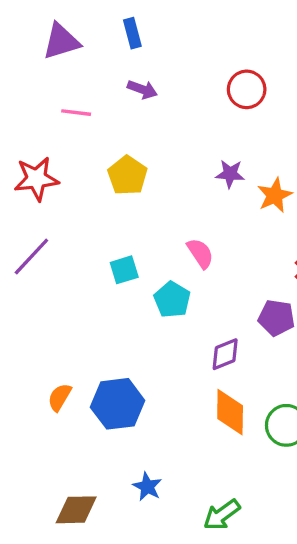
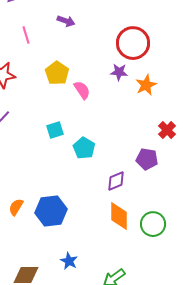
red circle: (247, 89) -> (133, 43), moved, size x1.4
pink line: (76, 113) -> (26, 35), turned 66
pink semicircle: (200, 253) -> (82, 90), moved

